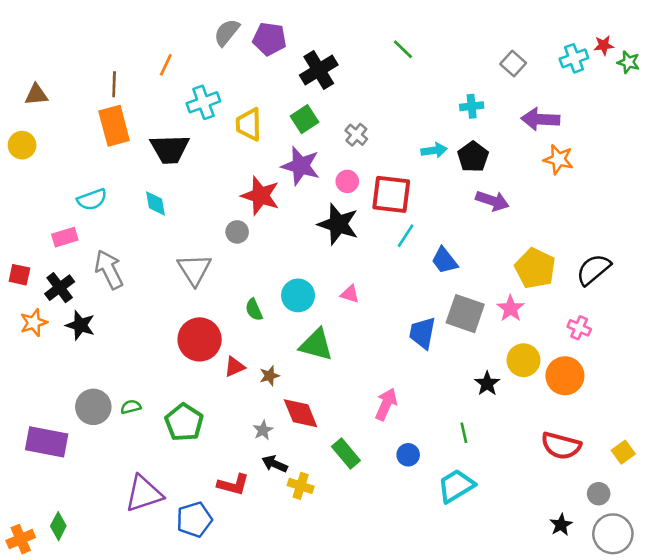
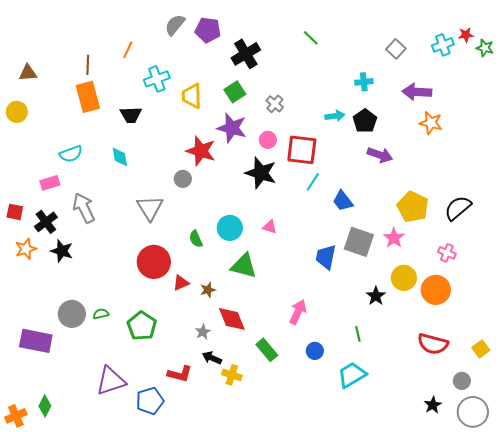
black trapezoid: (170, 149) -> (131, 115), size x0.7

